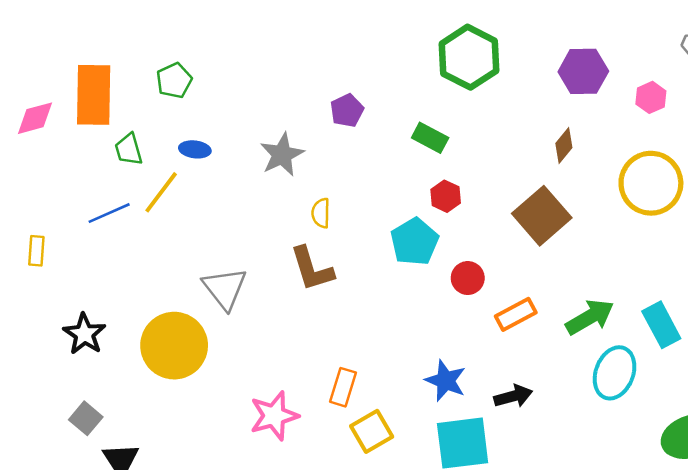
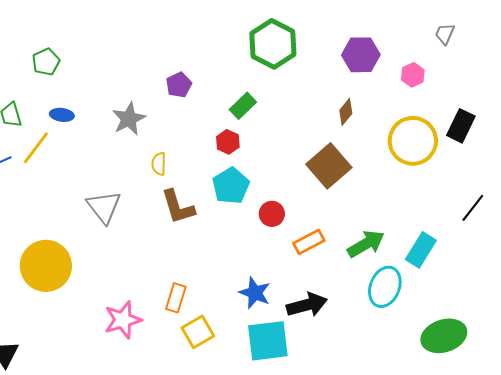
green rectangle: (430, 138) -> (243, 106), turned -72
red hexagon: (446, 196) -> (228, 142), moved
brown L-shape: (312, 269) -> (178, 207), moved
gray triangle: (225, 288) -> (104, 207), moved
cyan rectangle: (661, 325) -> (421, 250), turned 60
black arrow: (513, 396) -> (307, 305), size x1.4

